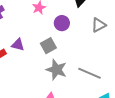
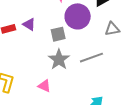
purple circle: (62, 23) -> (78, 16), size x1.6
gray line: (90, 73) -> (91, 58), moved, turned -60

